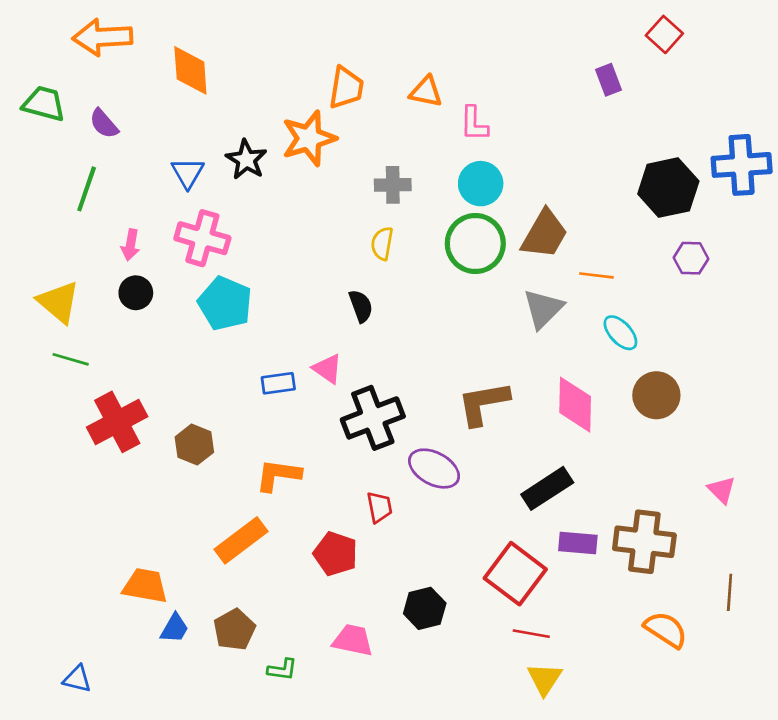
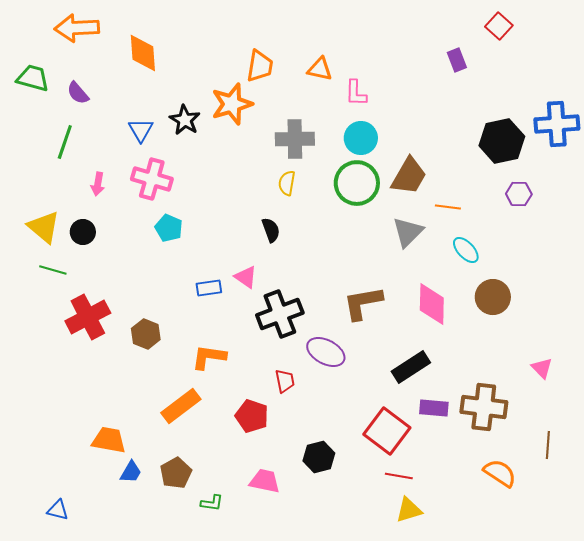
gray cross: (393, 185) -> (295, 139), size x1.4
black circle: (136, 293) -> (83, 232), moved
cyan pentagon: (225, 303) -> (169, 228), size x0.7
yellow triangle: (545, 679) -> (409, 510), turned 40

